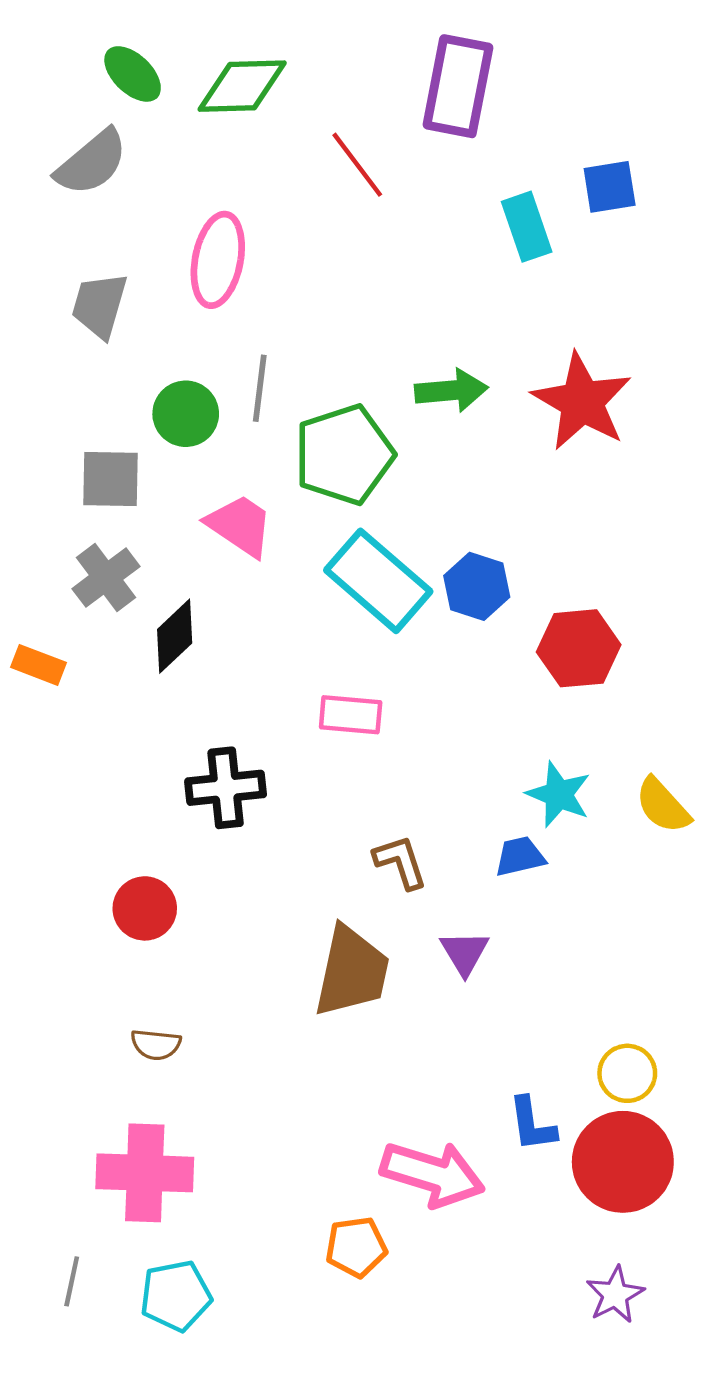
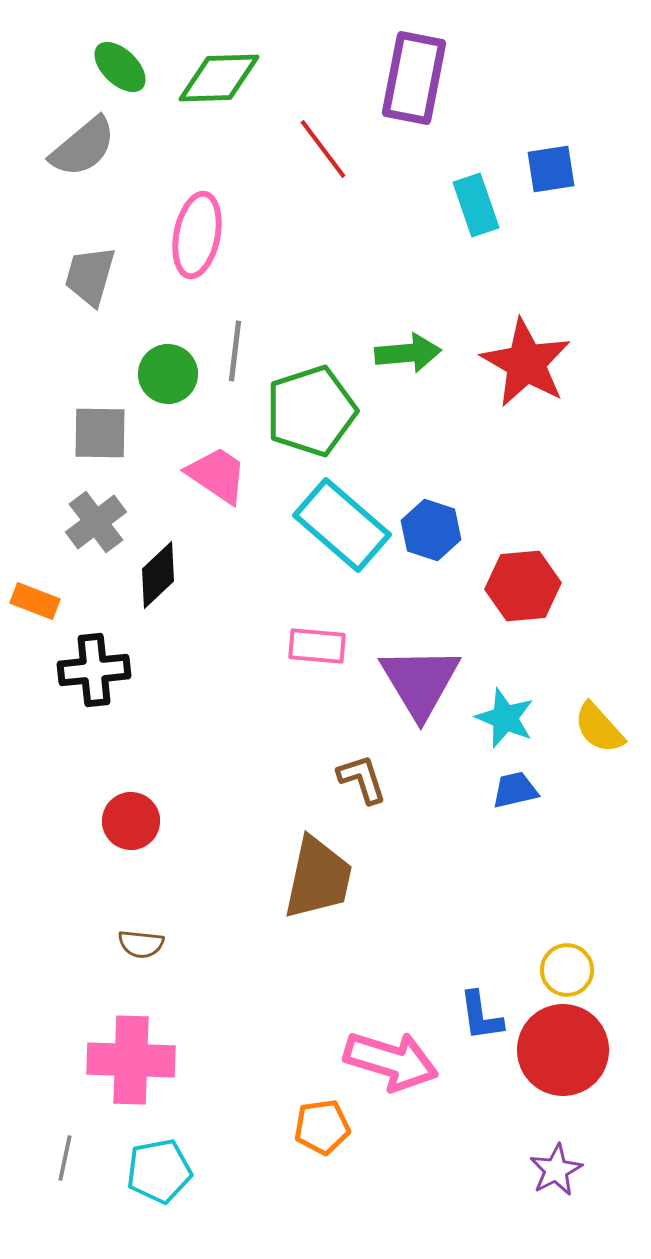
black cross: (226, 788) -> (94, 670), moved
blue trapezoid: (520, 856) -> (515, 790), moved
purple triangle: (465, 953) -> (420, 682), moved, size x1.8

